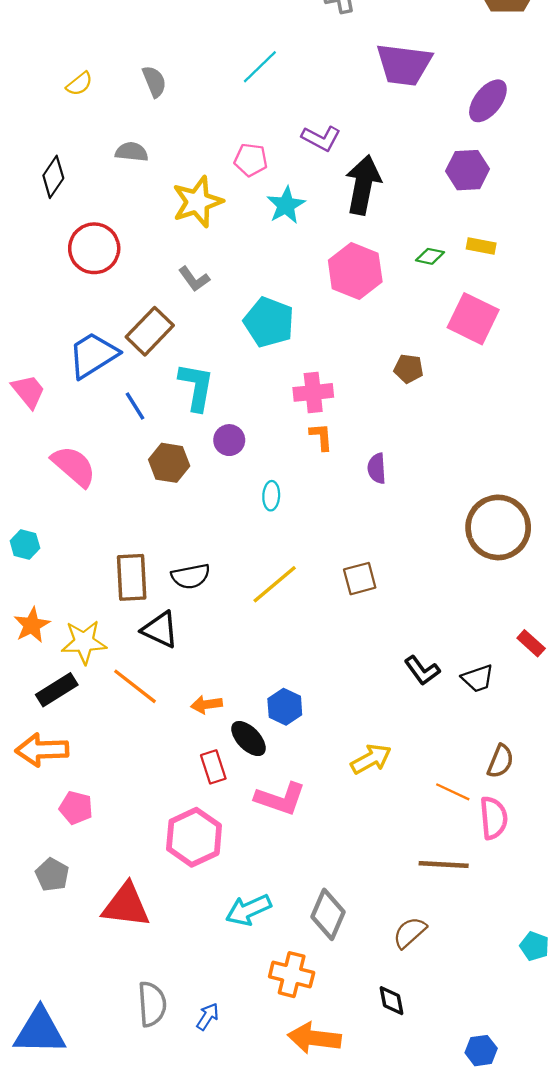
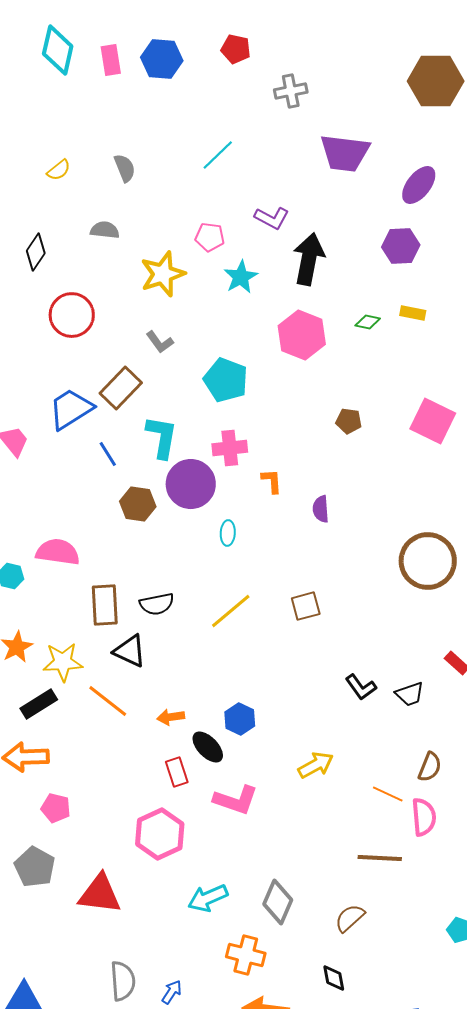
pink square: (473, 319) -> (433, 421), moved
pink cross: (313, 392) -> (230, 448), moved
purple circle: (229, 440) -> (191, 484), size x1.8
pink semicircle: (74, 466) -> (58, 552), moved, turned -33
gray pentagon: (52, 875) -> (35, 867), size x1.4

